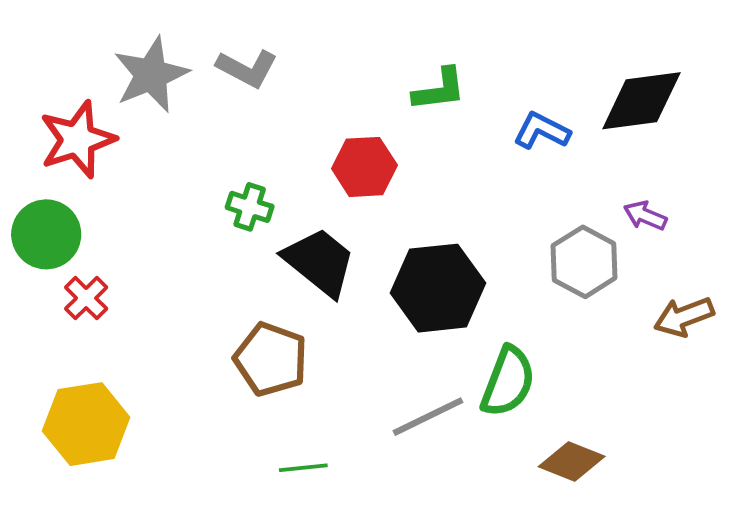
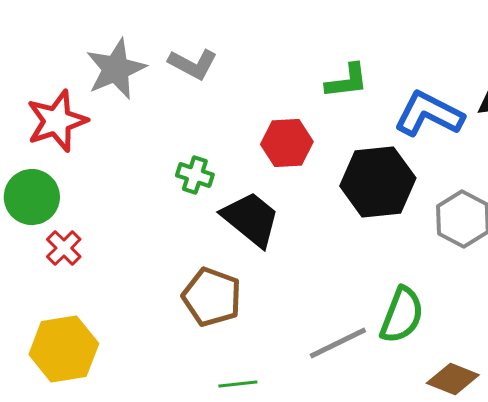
blue L-shape: (542, 131) -> (429, 114), size x1.5
black hexagon: (438, 288) -> (378, 182), moved

